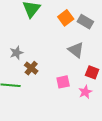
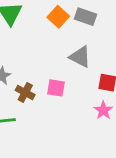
pink square: (63, 82) -> (56, 88), moved, turned 32

